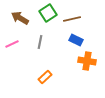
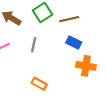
orange rectangle: (45, 77) -> (39, 84), turned 72

